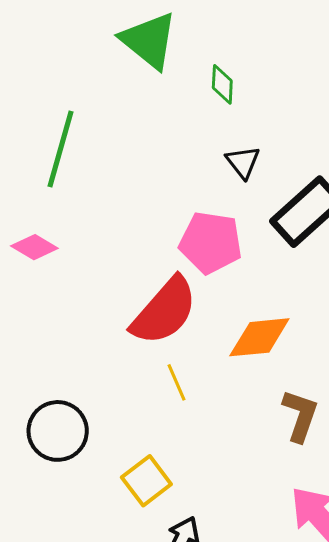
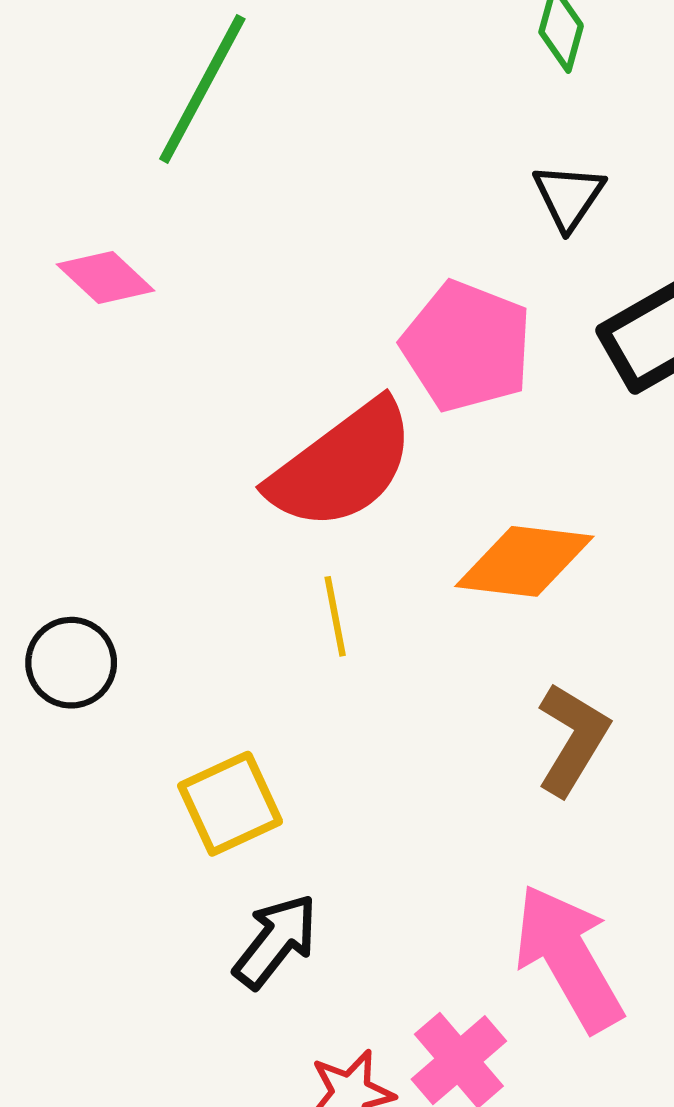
black circle: (58, 431) -> (71, 663), size x0.7

